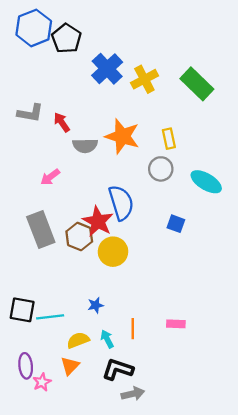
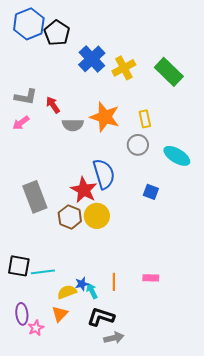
pink arrow: (50, 177) -> (21, 123), moved
brown hexagon: (79, 236) -> (70, 217), moved
blue star: (96, 305) -> (82, 284), moved

